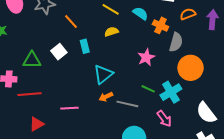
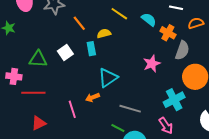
yellow semicircle: (111, 32) -> (104, 33), moved
green line: (148, 89) -> (118, 128), moved
orange arrow: (106, 97) -> (92, 97), moved
pink line: (69, 108) -> (72, 109), turned 72

